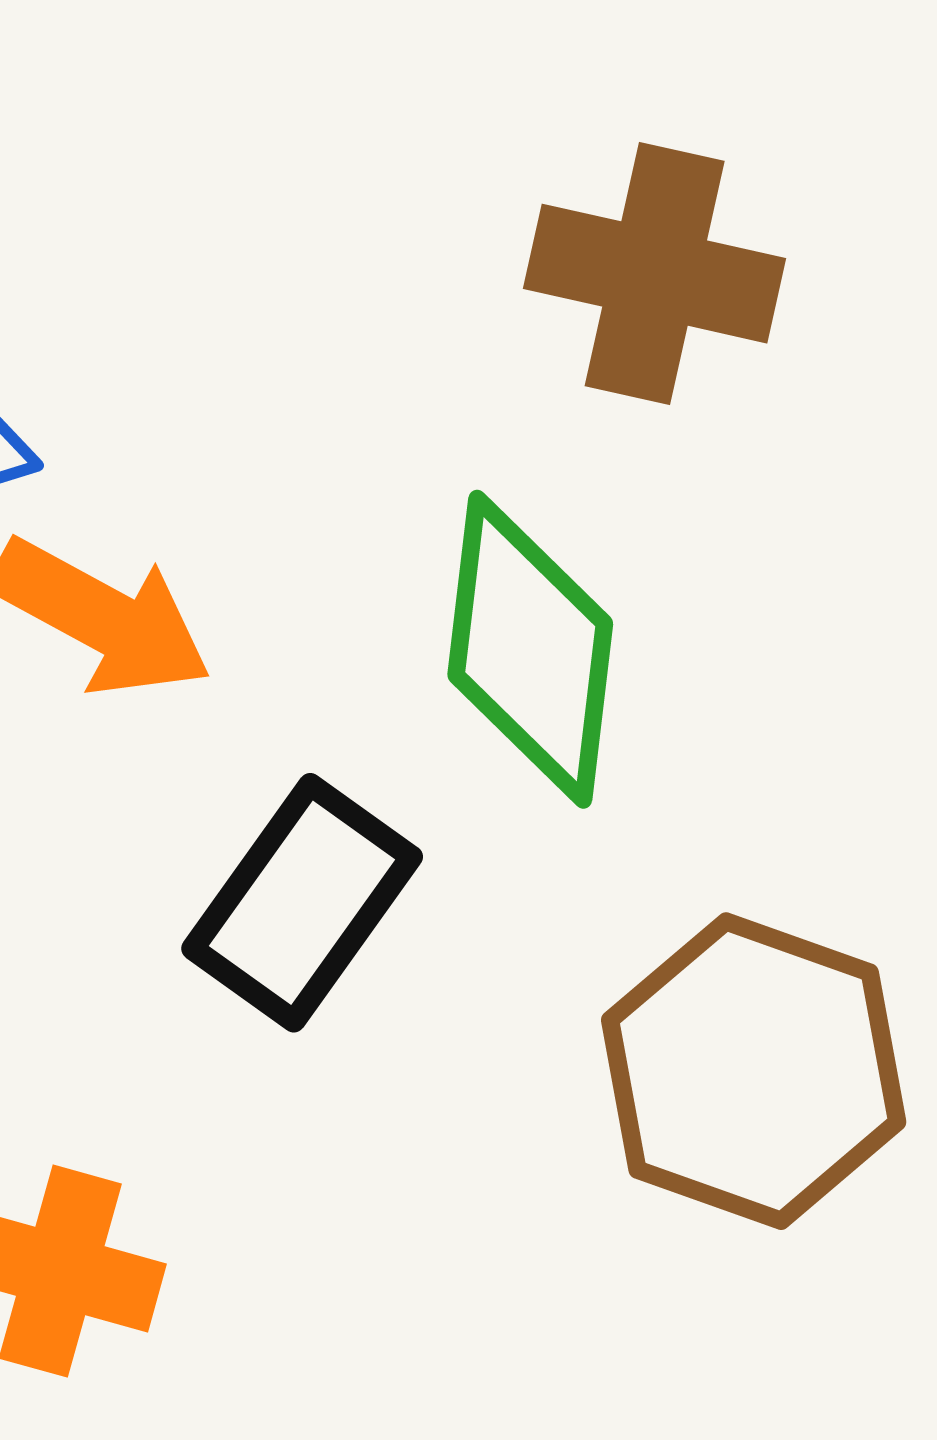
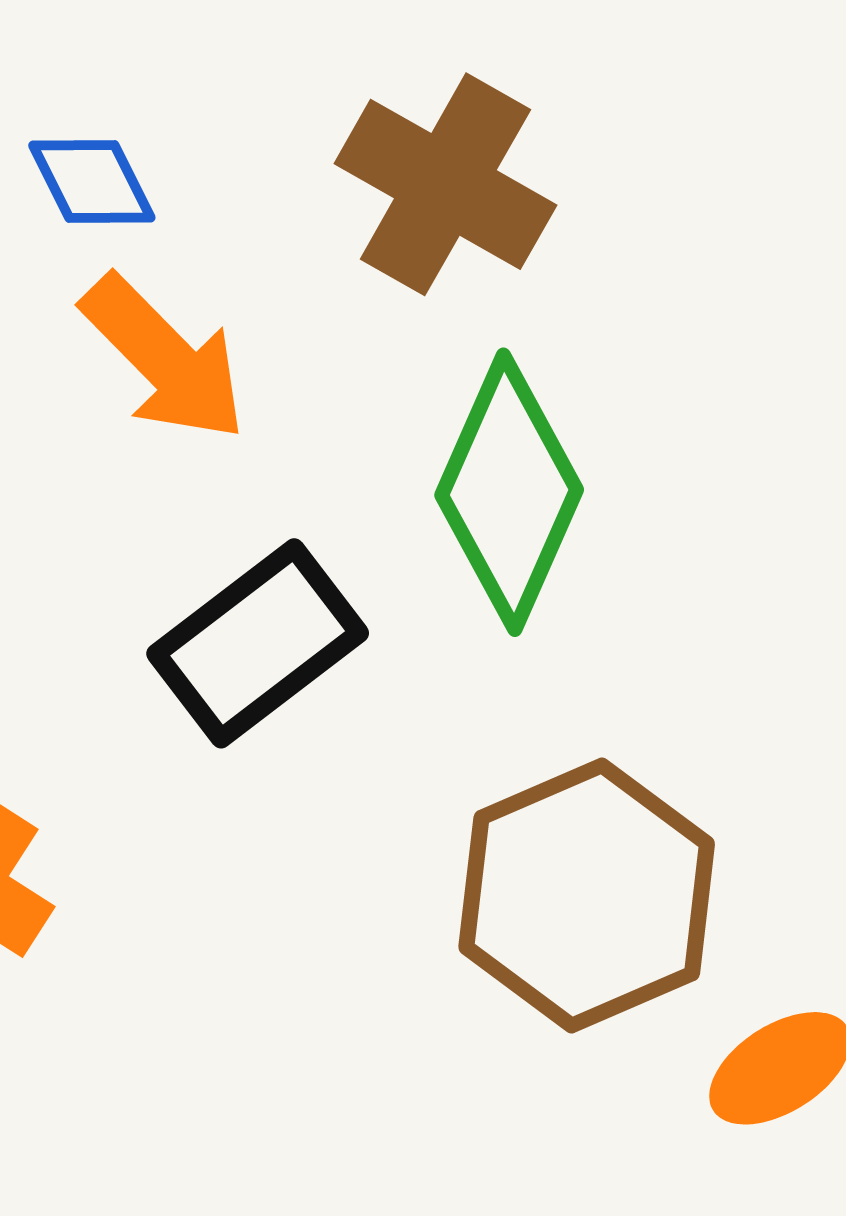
brown cross: (655, 274) -> (445, 184), moved

